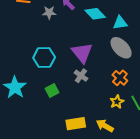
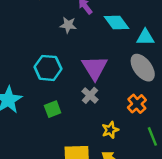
gray star: (49, 13) -> (68, 25), moved
yellow star: (117, 102) -> (110, 130), moved

